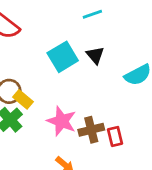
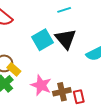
black triangle: (95, 55) -> (66, 39), size x1.6

